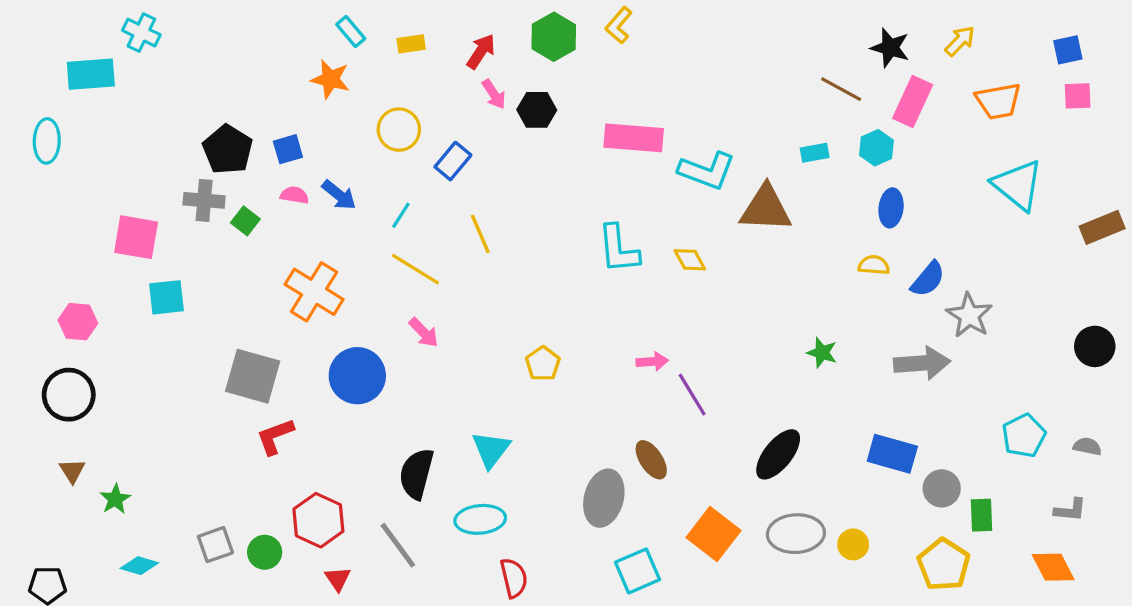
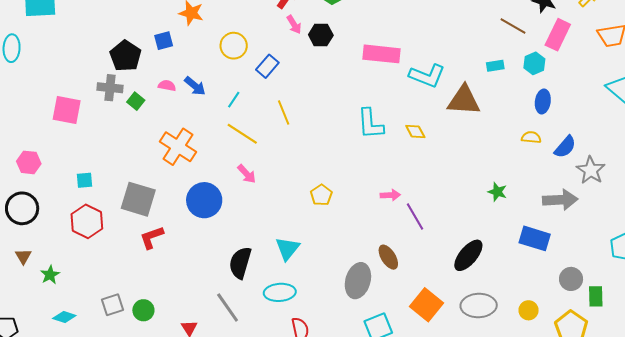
blue square: (288, 149) -> (164, 41), moved
cyan square: (167, 297) -> (84, 180), moved, size x0.7
blue rectangle: (892, 454) -> (535, 238), moved
red hexagon: (318, 520) -> (87, 221), moved
yellow circle: (853, 544) -> (529, 310), moved

